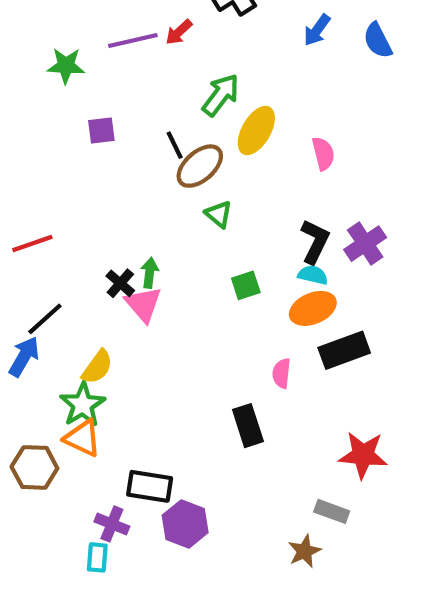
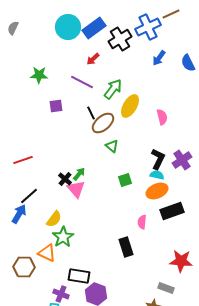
purple line: (133, 41) -> (82, 82), moved, turned 40
green arrow: (150, 273) -> (79, 174), turned 32
green star: (83, 405) -> (63, 237), moved

